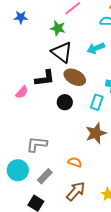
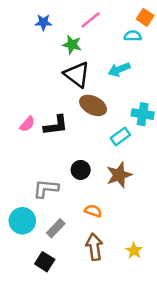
blue star: (21, 17) -> (43, 22), moved
black L-shape: (45, 78) -> (56, 125), moved
black circle: (65, 102) -> (81, 170), moved
cyan rectangle: (97, 102) -> (120, 136), turned 35
brown arrow: (76, 191) -> (94, 247), turned -50

